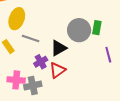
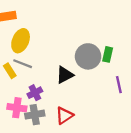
gray line: (31, 39) -> (23, 64), moved
purple cross: (41, 62) -> (35, 93), moved
red triangle: (57, 70) -> (64, 115), moved

